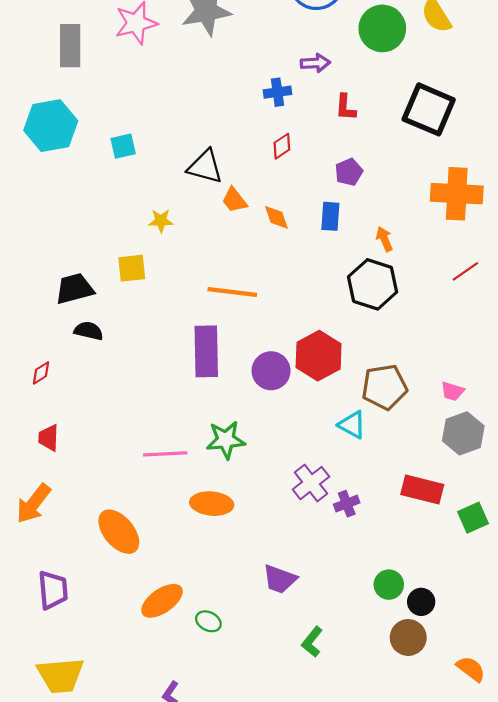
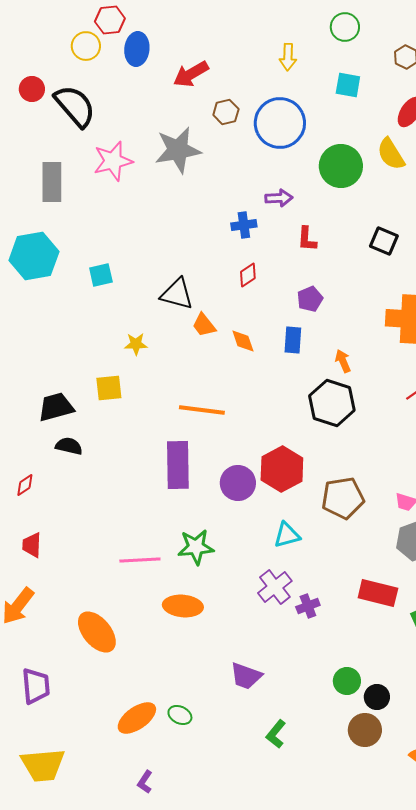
black square: (429, 109) -> (384, 241), size x0.6
cyan triangle: (352, 425) -> (287, 535), moved, turned -44
orange ellipse: (162, 601) -> (137, 718), moved

